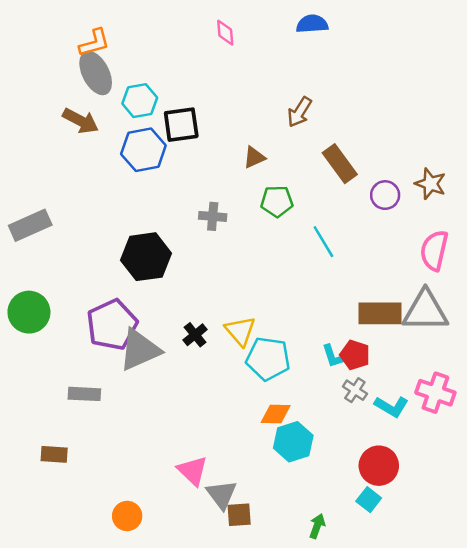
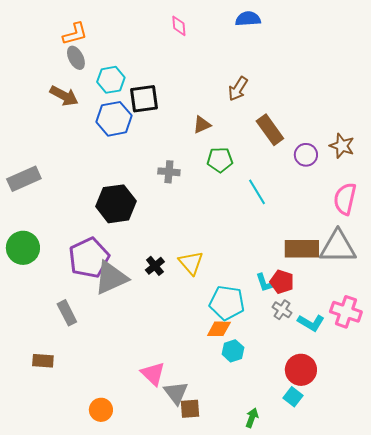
gray ellipse: (96, 73) -> (76, 58), size x0.7
cyan pentagon: (268, 359) -> (227, 303), moved
gray rectangle: (84, 394) -> (67, 313), turned 60
cyan hexagon: (293, 442) -> (233, 351), size x0.7

